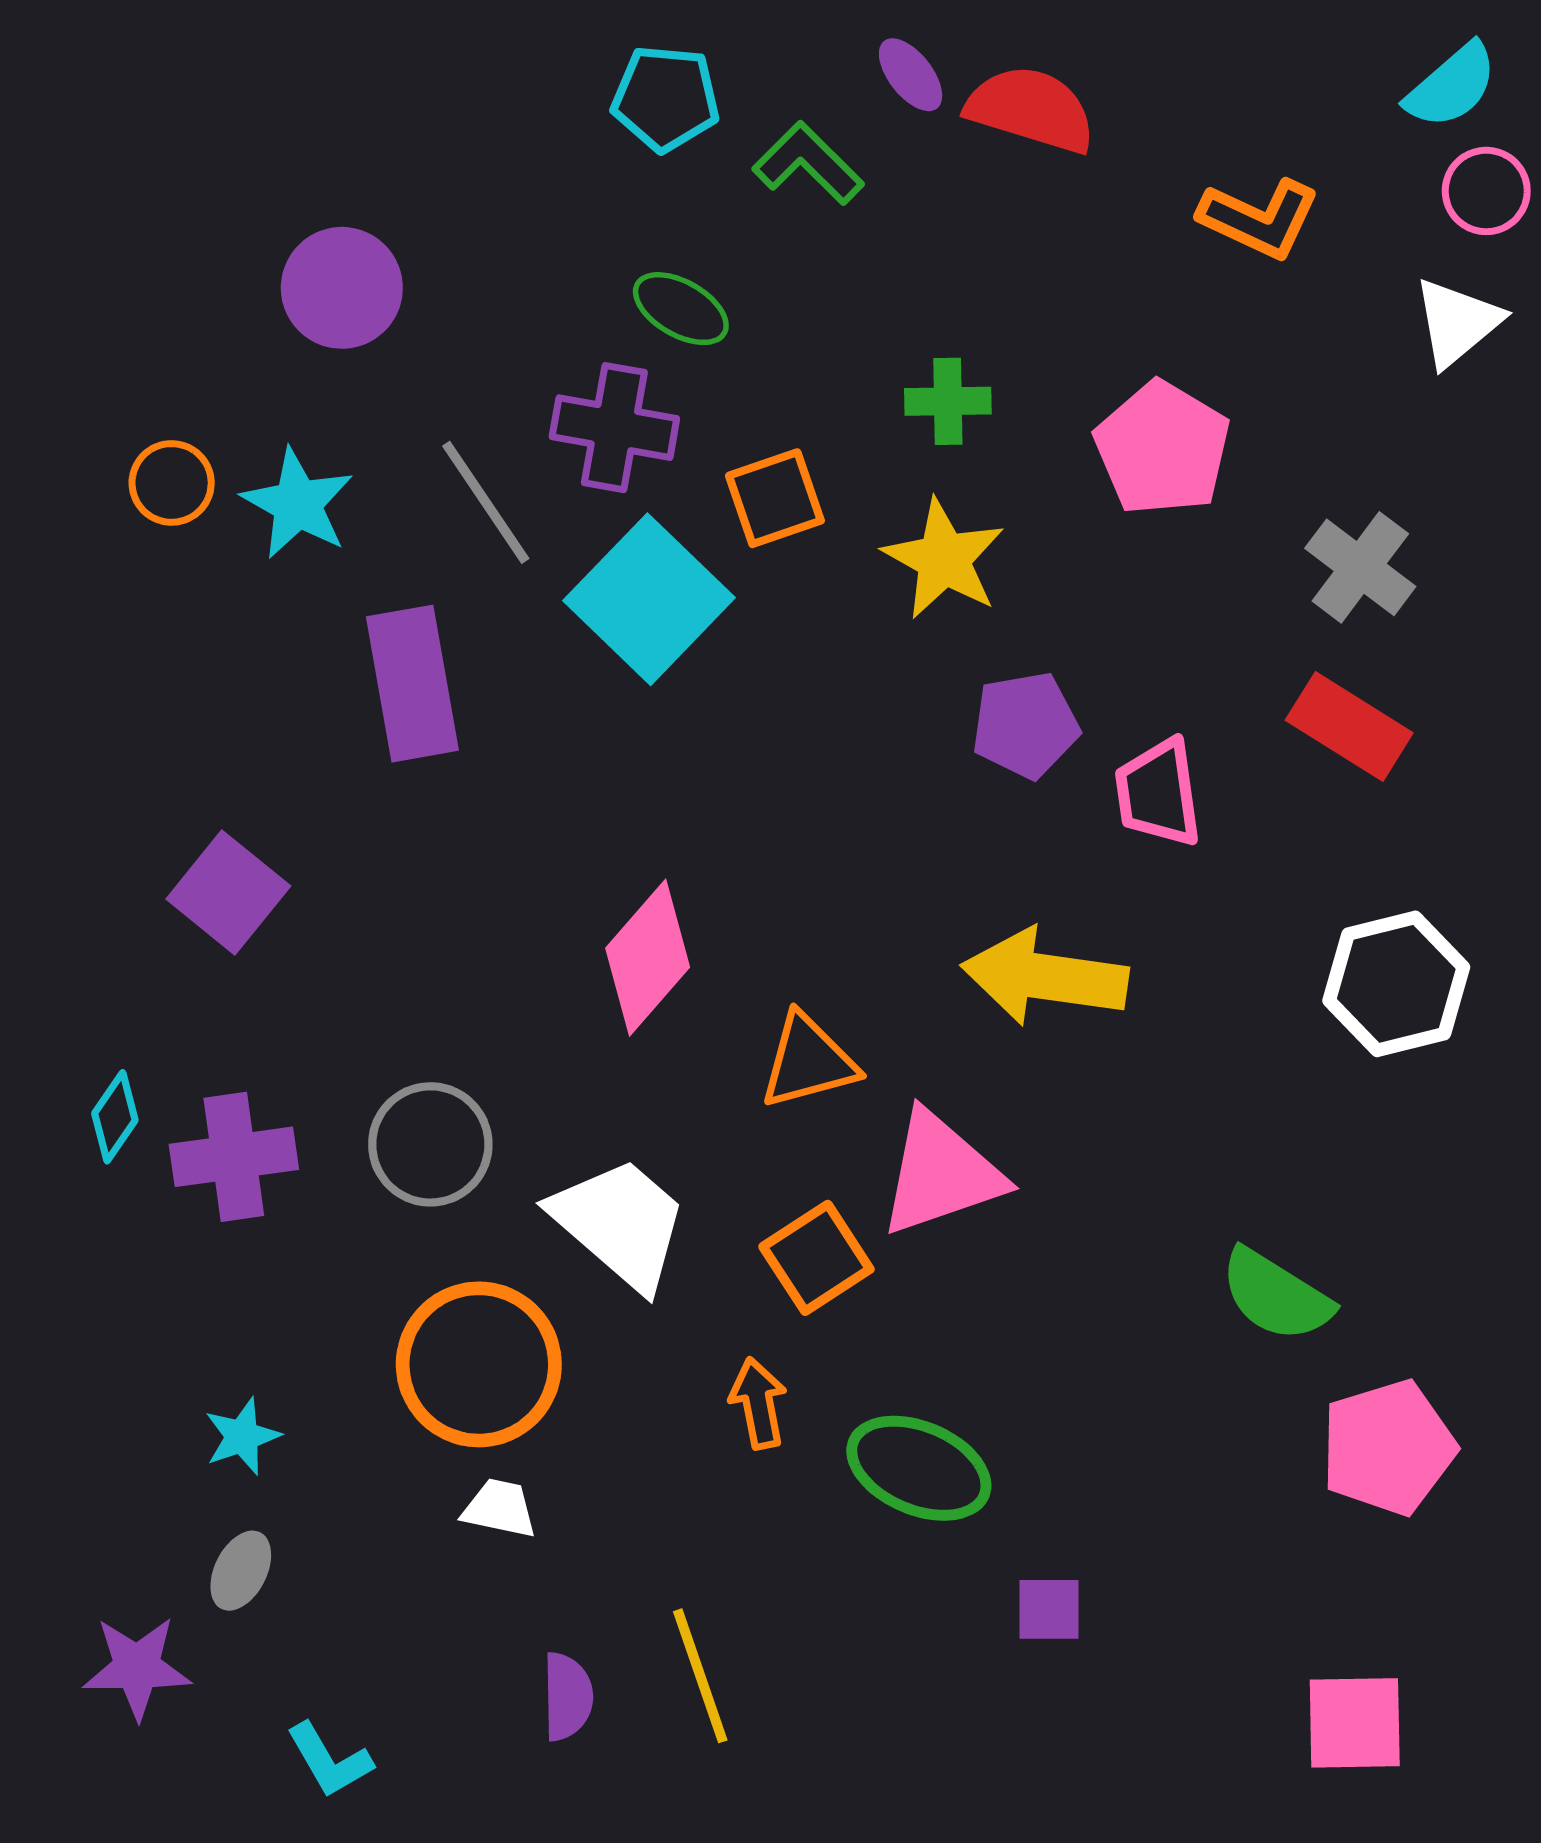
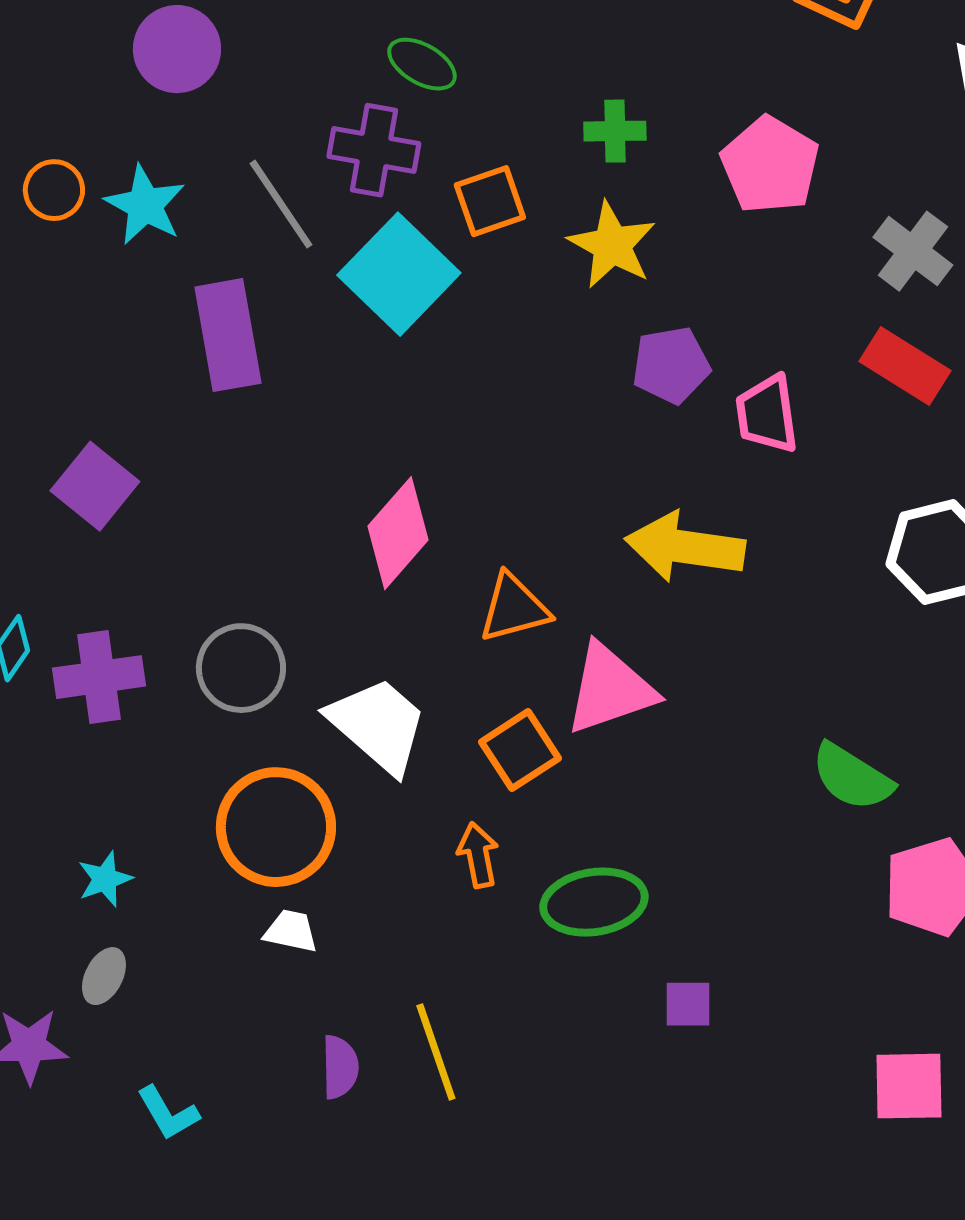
green ellipse: (919, 1468) -> (594, 902), turned -32

